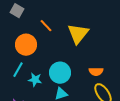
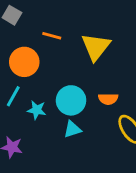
orange line: (46, 26) -> (52, 36), turned -32
orange semicircle: (96, 72) -> (108, 99), moved

